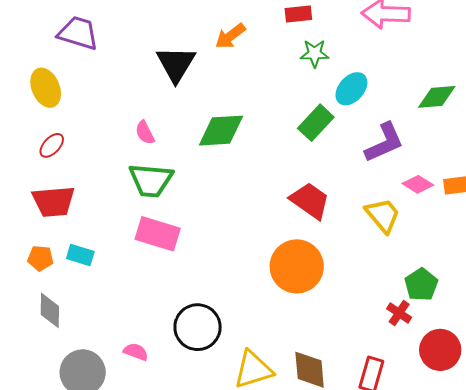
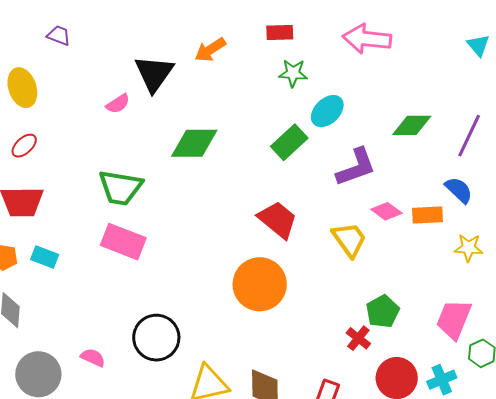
purple trapezoid: (78, 33) -> (59, 35), size x0.6
pink semicircle: (145, 133) -> (118, 104), moved, turned -100

